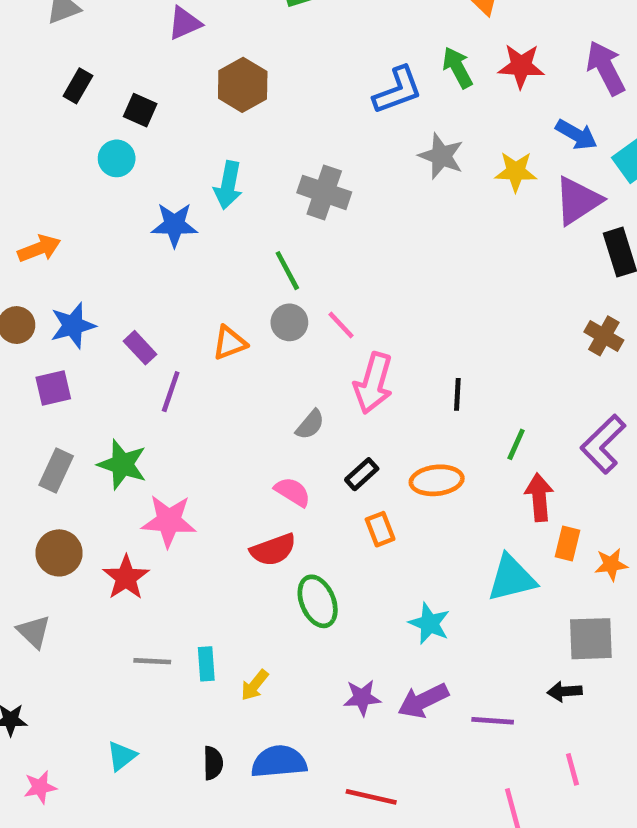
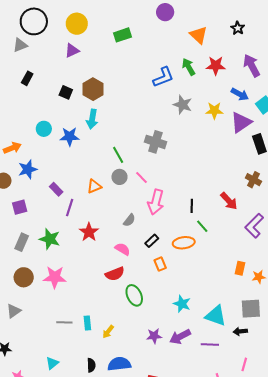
brown hexagon: (243, 85) -> (93, 89), moved
black square: (140, 110) -> (66, 92), moved
cyan circle: (117, 158) -> (44, 129), moved
gray cross: (324, 192) -> (155, 142), moved
blue star: (73, 326) -> (28, 169), moved
green line: (516, 444) -> (202, 226), moved, turned -64
red arrow: (539, 497) -> (229, 201), moved, turned 144
pink star: (169, 521) -> (55, 277), moved
red star: (126, 578) -> (89, 232), moved
cyan triangle: (512, 578) -> (216, 316), moved, turned 35
gray triangle: (34, 632) -> (14, 311), turned 42
pink line: (572, 769) -> (244, 364), turned 32

